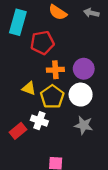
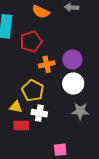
yellow triangle: (29, 88) -> (16, 107), moved
yellow pentagon: (52, 97) -> (33, 91), moved
red rectangle: (18, 131) -> (21, 125), turned 49

